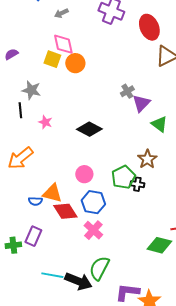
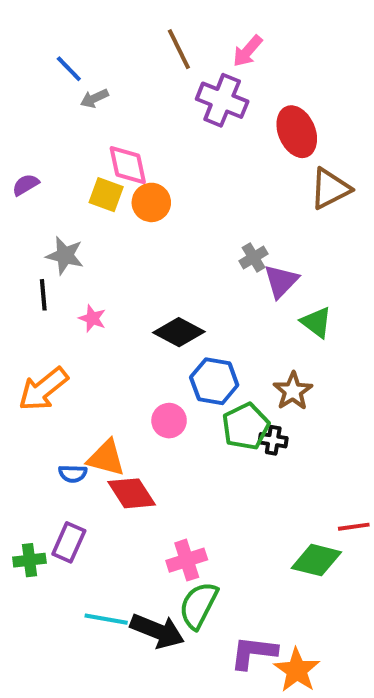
gray arrow: (61, 13) -> (94, 98), moved
blue hexagon: (93, 202) -> (214, 381), moved
pink cross: (93, 230) -> (187, 560), moved, turned 30

